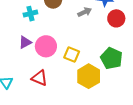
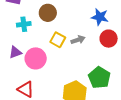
gray arrow: (85, 12) -> (78, 40), moved
yellow square: (72, 54) -> (58, 40), moved

